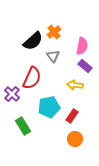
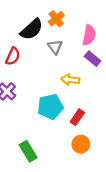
red semicircle: (32, 78) -> (13, 56), moved, size x0.7
yellow arrow: (75, 85) -> (70, 80), moved
green rectangle: (23, 126) -> (28, 151), moved

